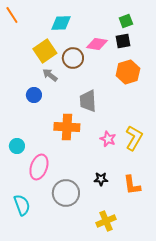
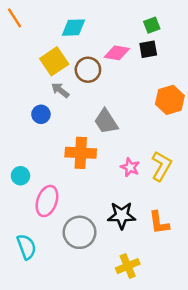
orange hexagon: (128, 72) -> (170, 100), moved
gray trapezoid: (88, 101) -> (106, 122), turned -30
black star: (101, 179) -> (122, 215), size x1.6

